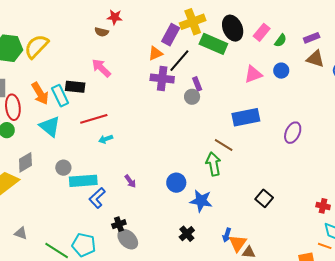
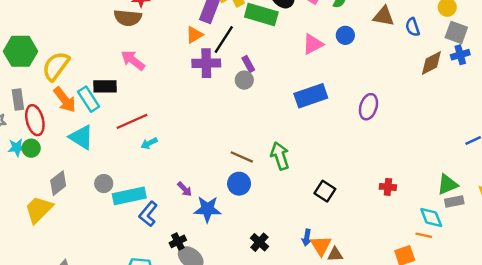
brown semicircle: (102, 32) -> (128, 18), size x1.6
yellow semicircle: (36, 46) -> (56, 66), moved
brown line: (224, 145) -> (242, 157), moved
black square: (264, 198) -> (325, 191), moved
blue star: (201, 201) -> (207, 209), moved
red cross: (323, 206) -> (388, 187), moved

